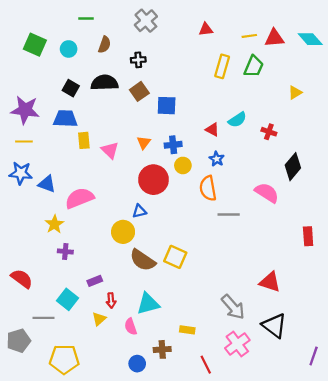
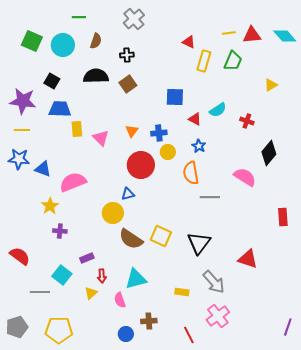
red triangle: (206, 29) -> (189, 42), moved, turned 32
cyan circle: (69, 49) -> (63, 45), size x1.5
black square: (71, 88) -> (52, 81), moved
blue square: (167, 106) -> (175, 97), moved
black triangle: (274, 325) -> (199, 243), moved, turned 30
yellow rectangle: (187, 330) -> (182, 292), moved
gray pentagon: (19, 341) -> (17, 327), moved

